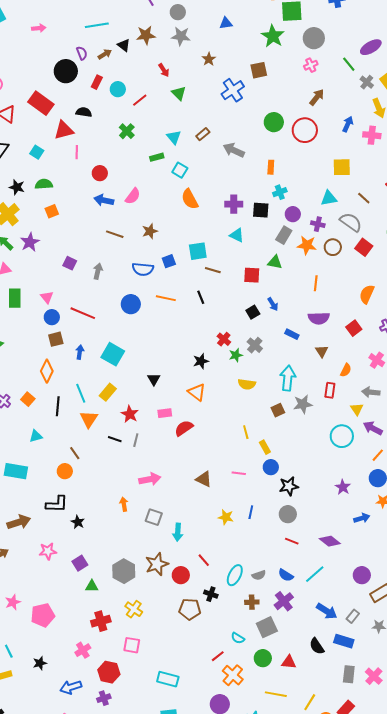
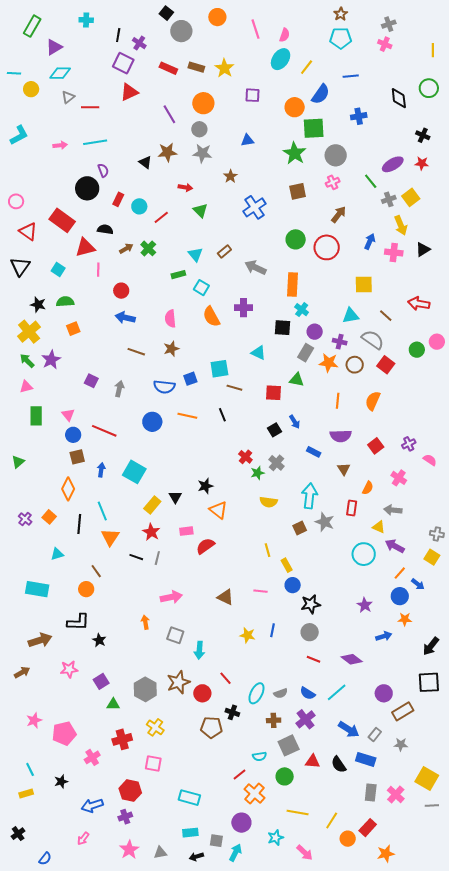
cyan line: (97, 25) -> (95, 142), moved
brown arrow: (105, 54) -> (126, 248), moved
red arrow: (164, 70) -> (185, 187), turned -48
brown square: (259, 70) -> (298, 191), moved
gray cross: (367, 82) -> (389, 199), turned 32
orange rectangle: (271, 167) -> (293, 285), size x1.6
cyan cross: (280, 192) -> (302, 310), turned -32
pink semicircle: (133, 196) -> (170, 319), moved, turned 138
purple cross: (234, 204) -> (243, 308), moved
orange semicircle: (367, 294) -> (373, 401), moved
black star: (201, 361) -> (205, 486), moved
yellow rectangle: (108, 392) -> (152, 505), moved
gray star: (303, 404) -> (325, 522), turned 30
yellow triangle: (357, 409) -> (379, 527), turned -32
cyan semicircle: (238, 638) -> (259, 756), turned -40
pink cross: (83, 650) -> (92, 757), moved
red triangle: (289, 662) -> (313, 761), moved

